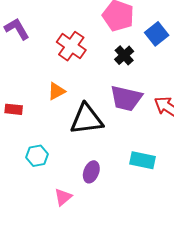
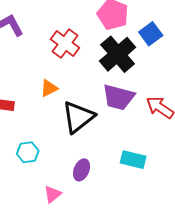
black cross: (124, 55) -> (118, 54), size x1.8
black triangle: (87, 119) -> (78, 117), turned -33

